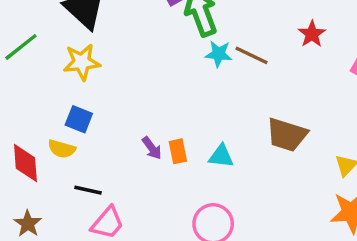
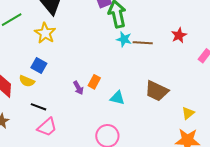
brown line: (251, 55) -> (143, 43), turned -30
yellow star: (82, 62) -> (45, 33), turned 30
orange rectangle: (178, 151) -> (94, 82), moved, turned 32

